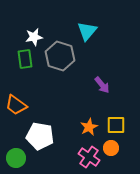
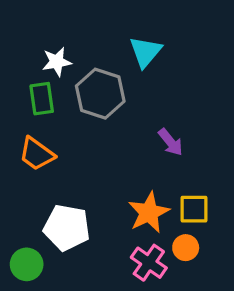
orange trapezoid: (16, 105) -> (37, 154), moved
orange star: (89, 127) -> (149, 212), size x1.4

